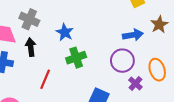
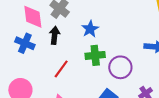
purple circle: (122, 61) -> (120, 67), moved

